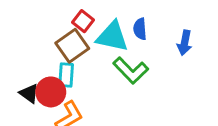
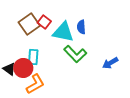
blue arrow: (185, 43) -> (110, 63), moved, turned 49
brown square: (72, 46) -> (29, 24), moved

